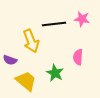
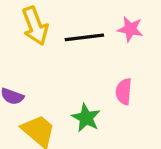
yellow arrow: (31, 41) -> (35, 26), moved

